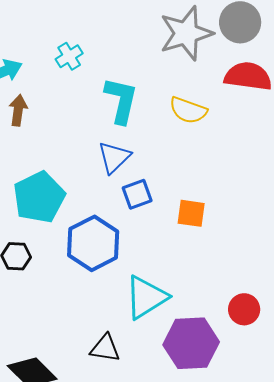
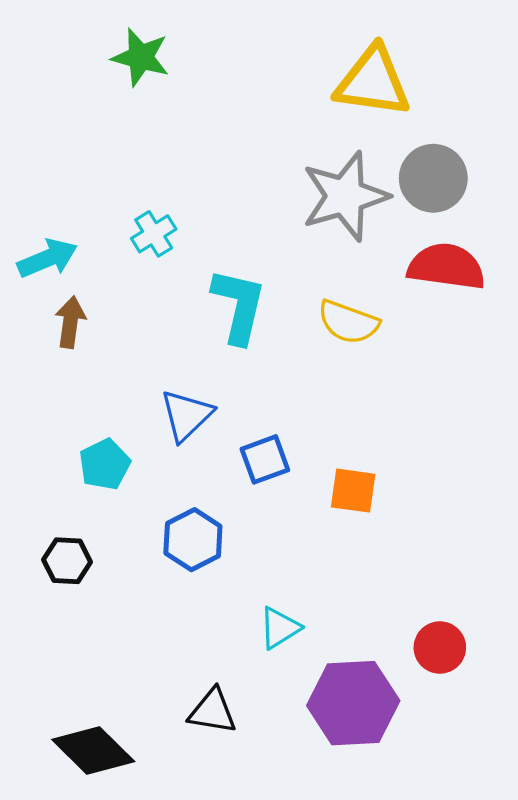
blue triangle: (114, 157) -> (186, 415), moved
cyan pentagon: (39, 197) -> (105, 464), size x0.6
blue hexagon: (93, 243) -> (193, 540), size x0.7
cyan triangle: (146, 297) -> (280, 628), size x0.6

